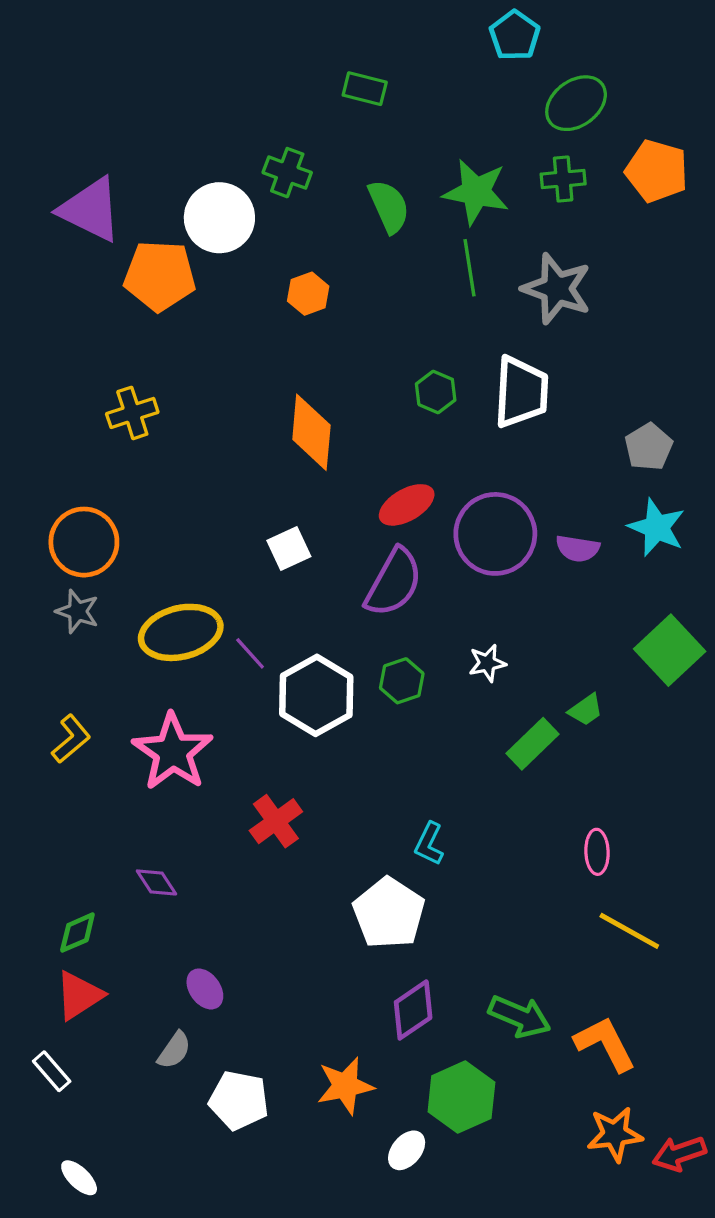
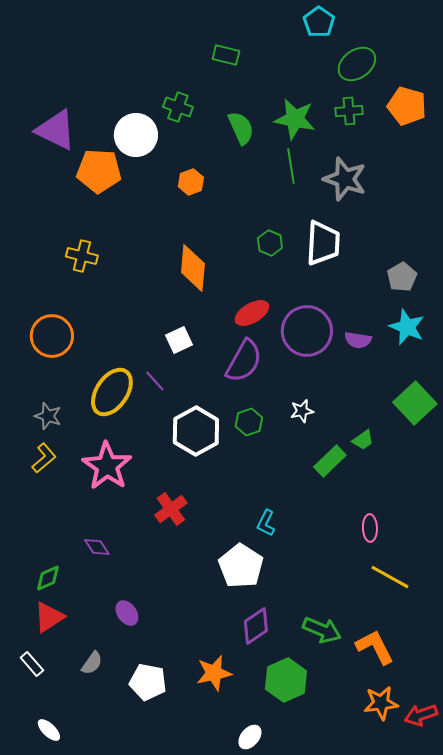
yellow cross: (132, 413) -> (82, 256), turned 32
gray star: (77, 611) -> (48, 416), moved
yellow ellipse: (181, 632) -> (112, 392), turned -42
purple line: (250, 653) -> (155, 381), moved
gray semicircle: (174, 1050) -> (92, 663), moved
white ellipse: (407, 1150) -> (250, 737), moved

